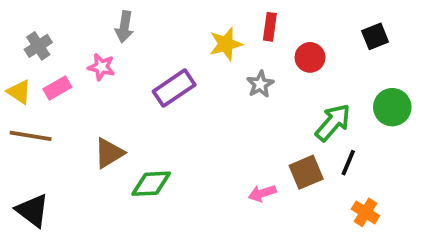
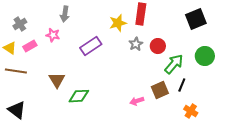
red rectangle: (270, 27) -> (141, 14), size x1.5
black square: (375, 36) -> (196, 19), size x1.5
red circle: (310, 57) -> (158, 46), moved
brown triangle: (109, 153) -> (57, 80), turned -30

